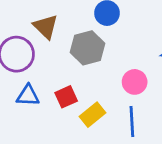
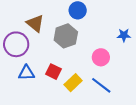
red square: (66, 97) -> (53, 72), turned -35
blue line: (132, 122) -> (101, 85), turned -45

